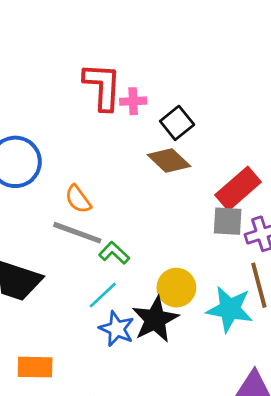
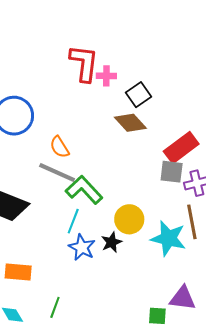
green L-shape: (114, 253) -> (84, 190), size x1.6
cyan line: (103, 295) -> (73, 221), turned -30
black star: (155, 319) -> (112, 242), size x0.6

